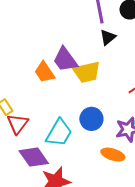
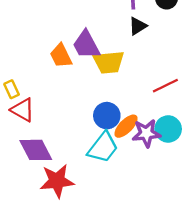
red triangle: (18, 124) -> (23, 110), turned -45
cyan trapezoid: (59, 133) -> (103, 147), moved
orange ellipse: (113, 155) -> (126, 126), moved, turned -70

